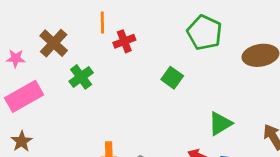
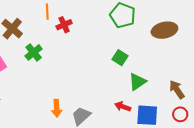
green square: (172, 78) -> (120, 58), moved

